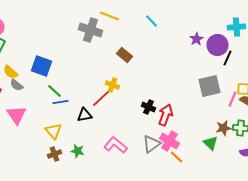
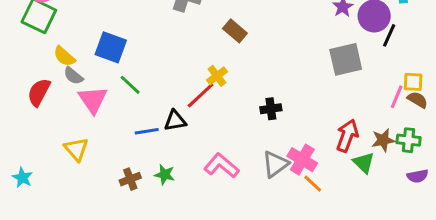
yellow cross: (112, 85) -> (217, 76), turned 32
gray square: (210, 86) -> (346, 59), moved
blue line: (60, 102) -> (147, 131), moved
black cross: (148, 107) -> (271, 109), turned -32
pink triangle: (16, 115) -> (93, 100), moved
red arrow: (166, 115) -> (347, 136), moved
yellow triangle: (54, 131) -> (76, 149), moved

